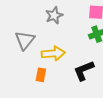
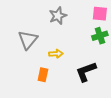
yellow arrow: (53, 53) -> (56, 54), size x0.6

